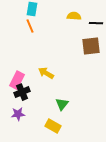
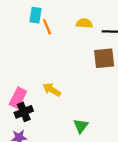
orange line: (30, 26) -> (47, 27), moved
green triangle: (62, 104) -> (81, 126), moved

